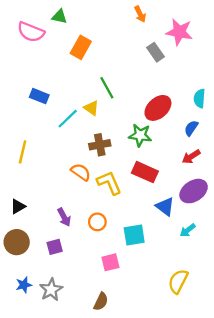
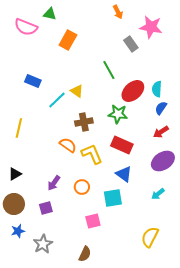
green line: (107, 88) -> (109, 70), moved
cyan semicircle: (199, 98) -> (157, 89), moved
blue triangle: (165, 206) -> (124, 174), moved
purple arrow: (64, 217) -> (54, 183), turned 63
blue star: (24, 285) -> (18, 231), moved

